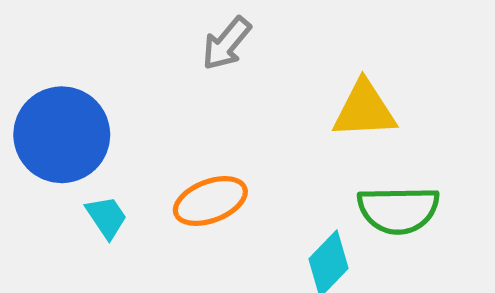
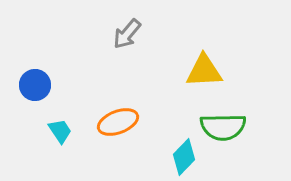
blue circle: (62, 135) -> (35, 85), size x0.6

